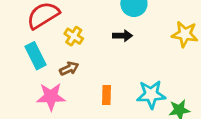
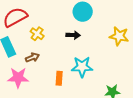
cyan star: (151, 94) -> (82, 67), moved

